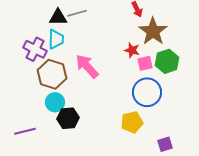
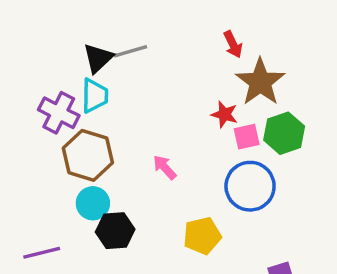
black triangle: (58, 17) -> (98, 58), turned -42
pink arrow: (87, 66) -> (165, 167), moved, size x0.6
yellow pentagon: (132, 122) -> (202, 236), moved

